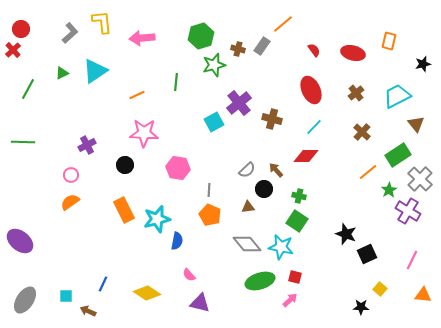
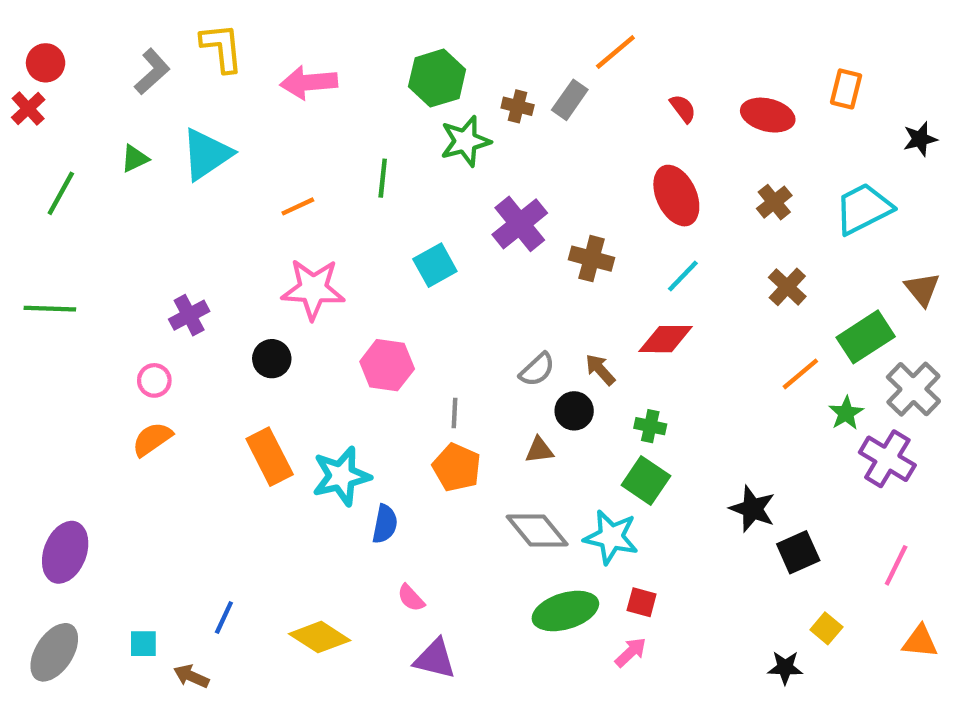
cyan square: (214, 122) -> (435, 265), moved
brown triangle: (416, 124) -> (922, 289), moved
purple ellipse: (20, 241) -> (65, 552), moved, turned 72

